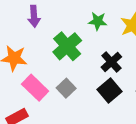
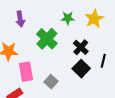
pink rectangle: (35, 88) -> (26, 72), turned 42
gray square: (66, 88) -> (51, 82), moved

